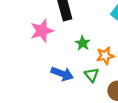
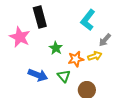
pink star: (42, 31) -> (20, 37), turned -30

